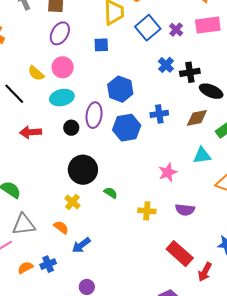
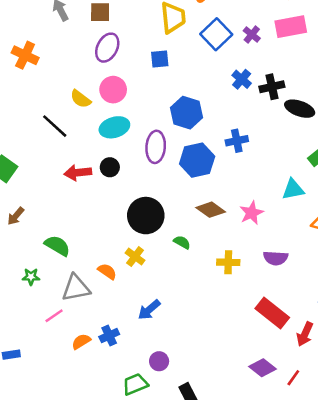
brown diamond: (197, 118) -> (211, 210), moved, turned 50
black circle: (71, 128) -> (110, 167), moved
orange semicircle: (61, 227) -> (107, 271), moved

